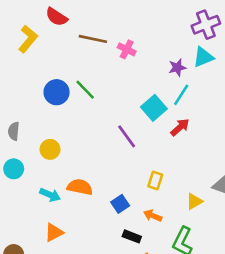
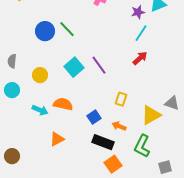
cyan square: (154, 108) -> (74, 67), moved
yellow triangle: (194, 201) -> (151, 115), size x1.5
orange triangle: (54, 232) -> (57, 139), moved
black rectangle: (132, 236) -> (103, 142), size x1.5

